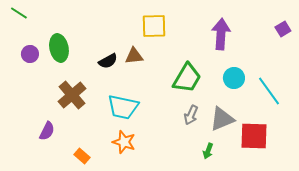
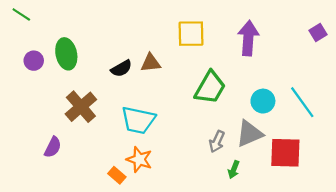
yellow square: (154, 26) -> (191, 34), moved
cyan circle: (234, 78) -> (263, 101), moved
gray arrow: (191, 115) -> (217, 142), moved
orange rectangle: (82, 156) -> (117, 175), moved

